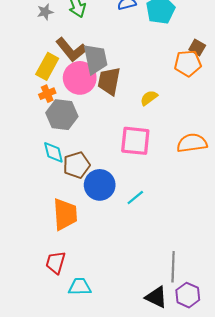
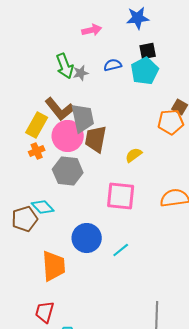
gray star: (45, 12) -> (81, 73), moved
gray hexagon: (62, 115) -> (68, 171), moved
cyan diamond: (53, 152) -> (43, 207), turned -30
brown pentagon: (77, 165) -> (25, 219), moved

